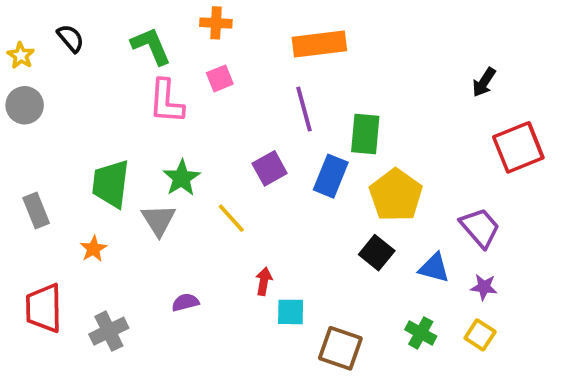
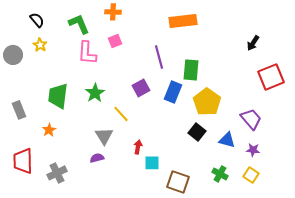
orange rectangle: (319, 44) -> (183, 21), moved
yellow star: (21, 55) -> (40, 45), moved
gray triangle: (159, 220) -> (104, 136), moved

